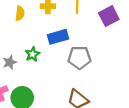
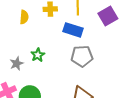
blue rectangle: (58, 37) -> (73, 30), moved, turned 36

